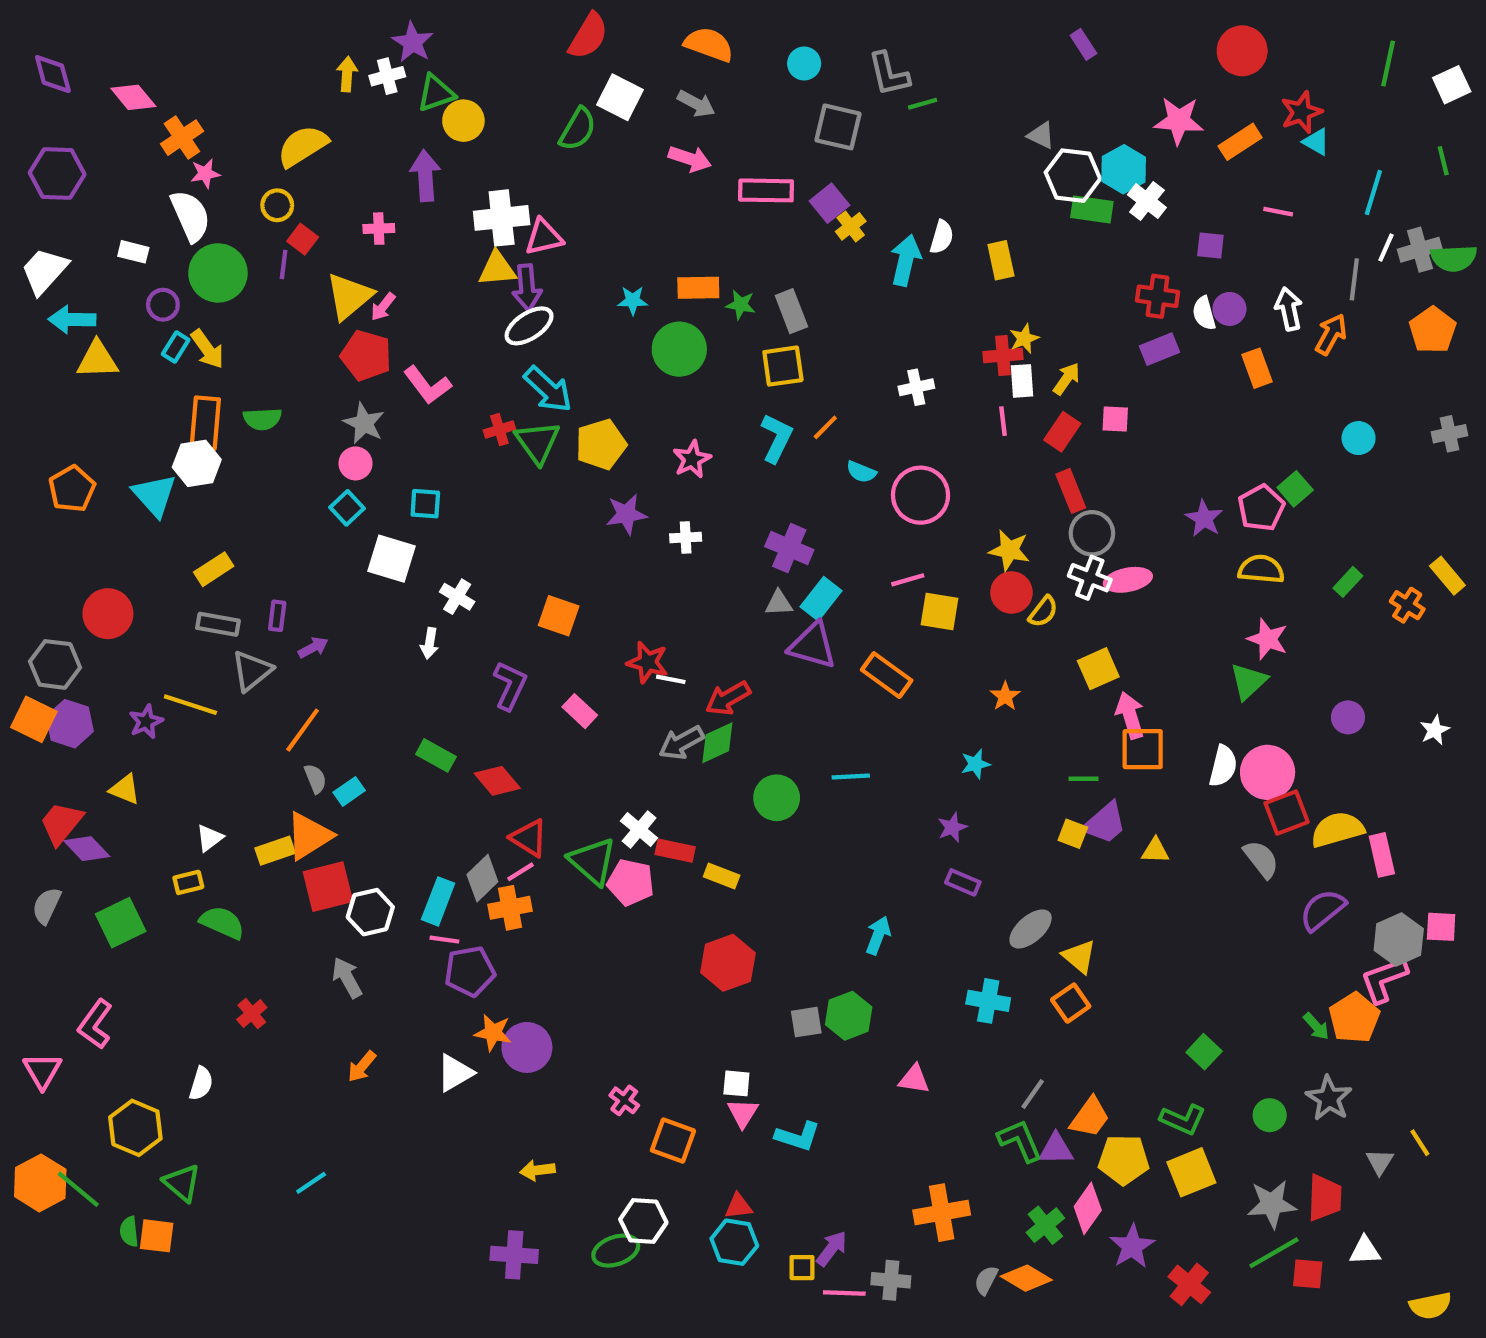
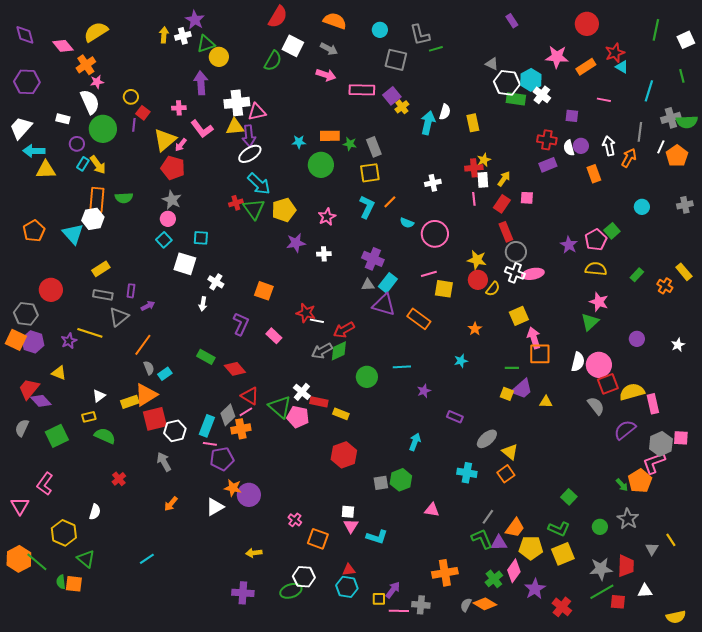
yellow semicircle: (303, 146) -> (96, 32), moved
white line: (1386, 248) -> (661, 147), moved
pink L-shape: (427, 385) -> (202, 129), moved
purple star: (952, 827) -> (424, 391), moved

